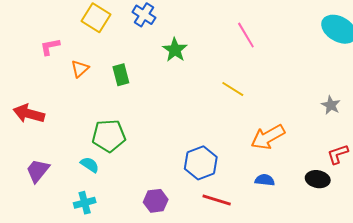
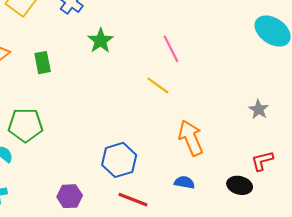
pink line: (246, 35) -> (171, 49), moved
orange arrow: (268, 137) -> (191, 138), turned 92

